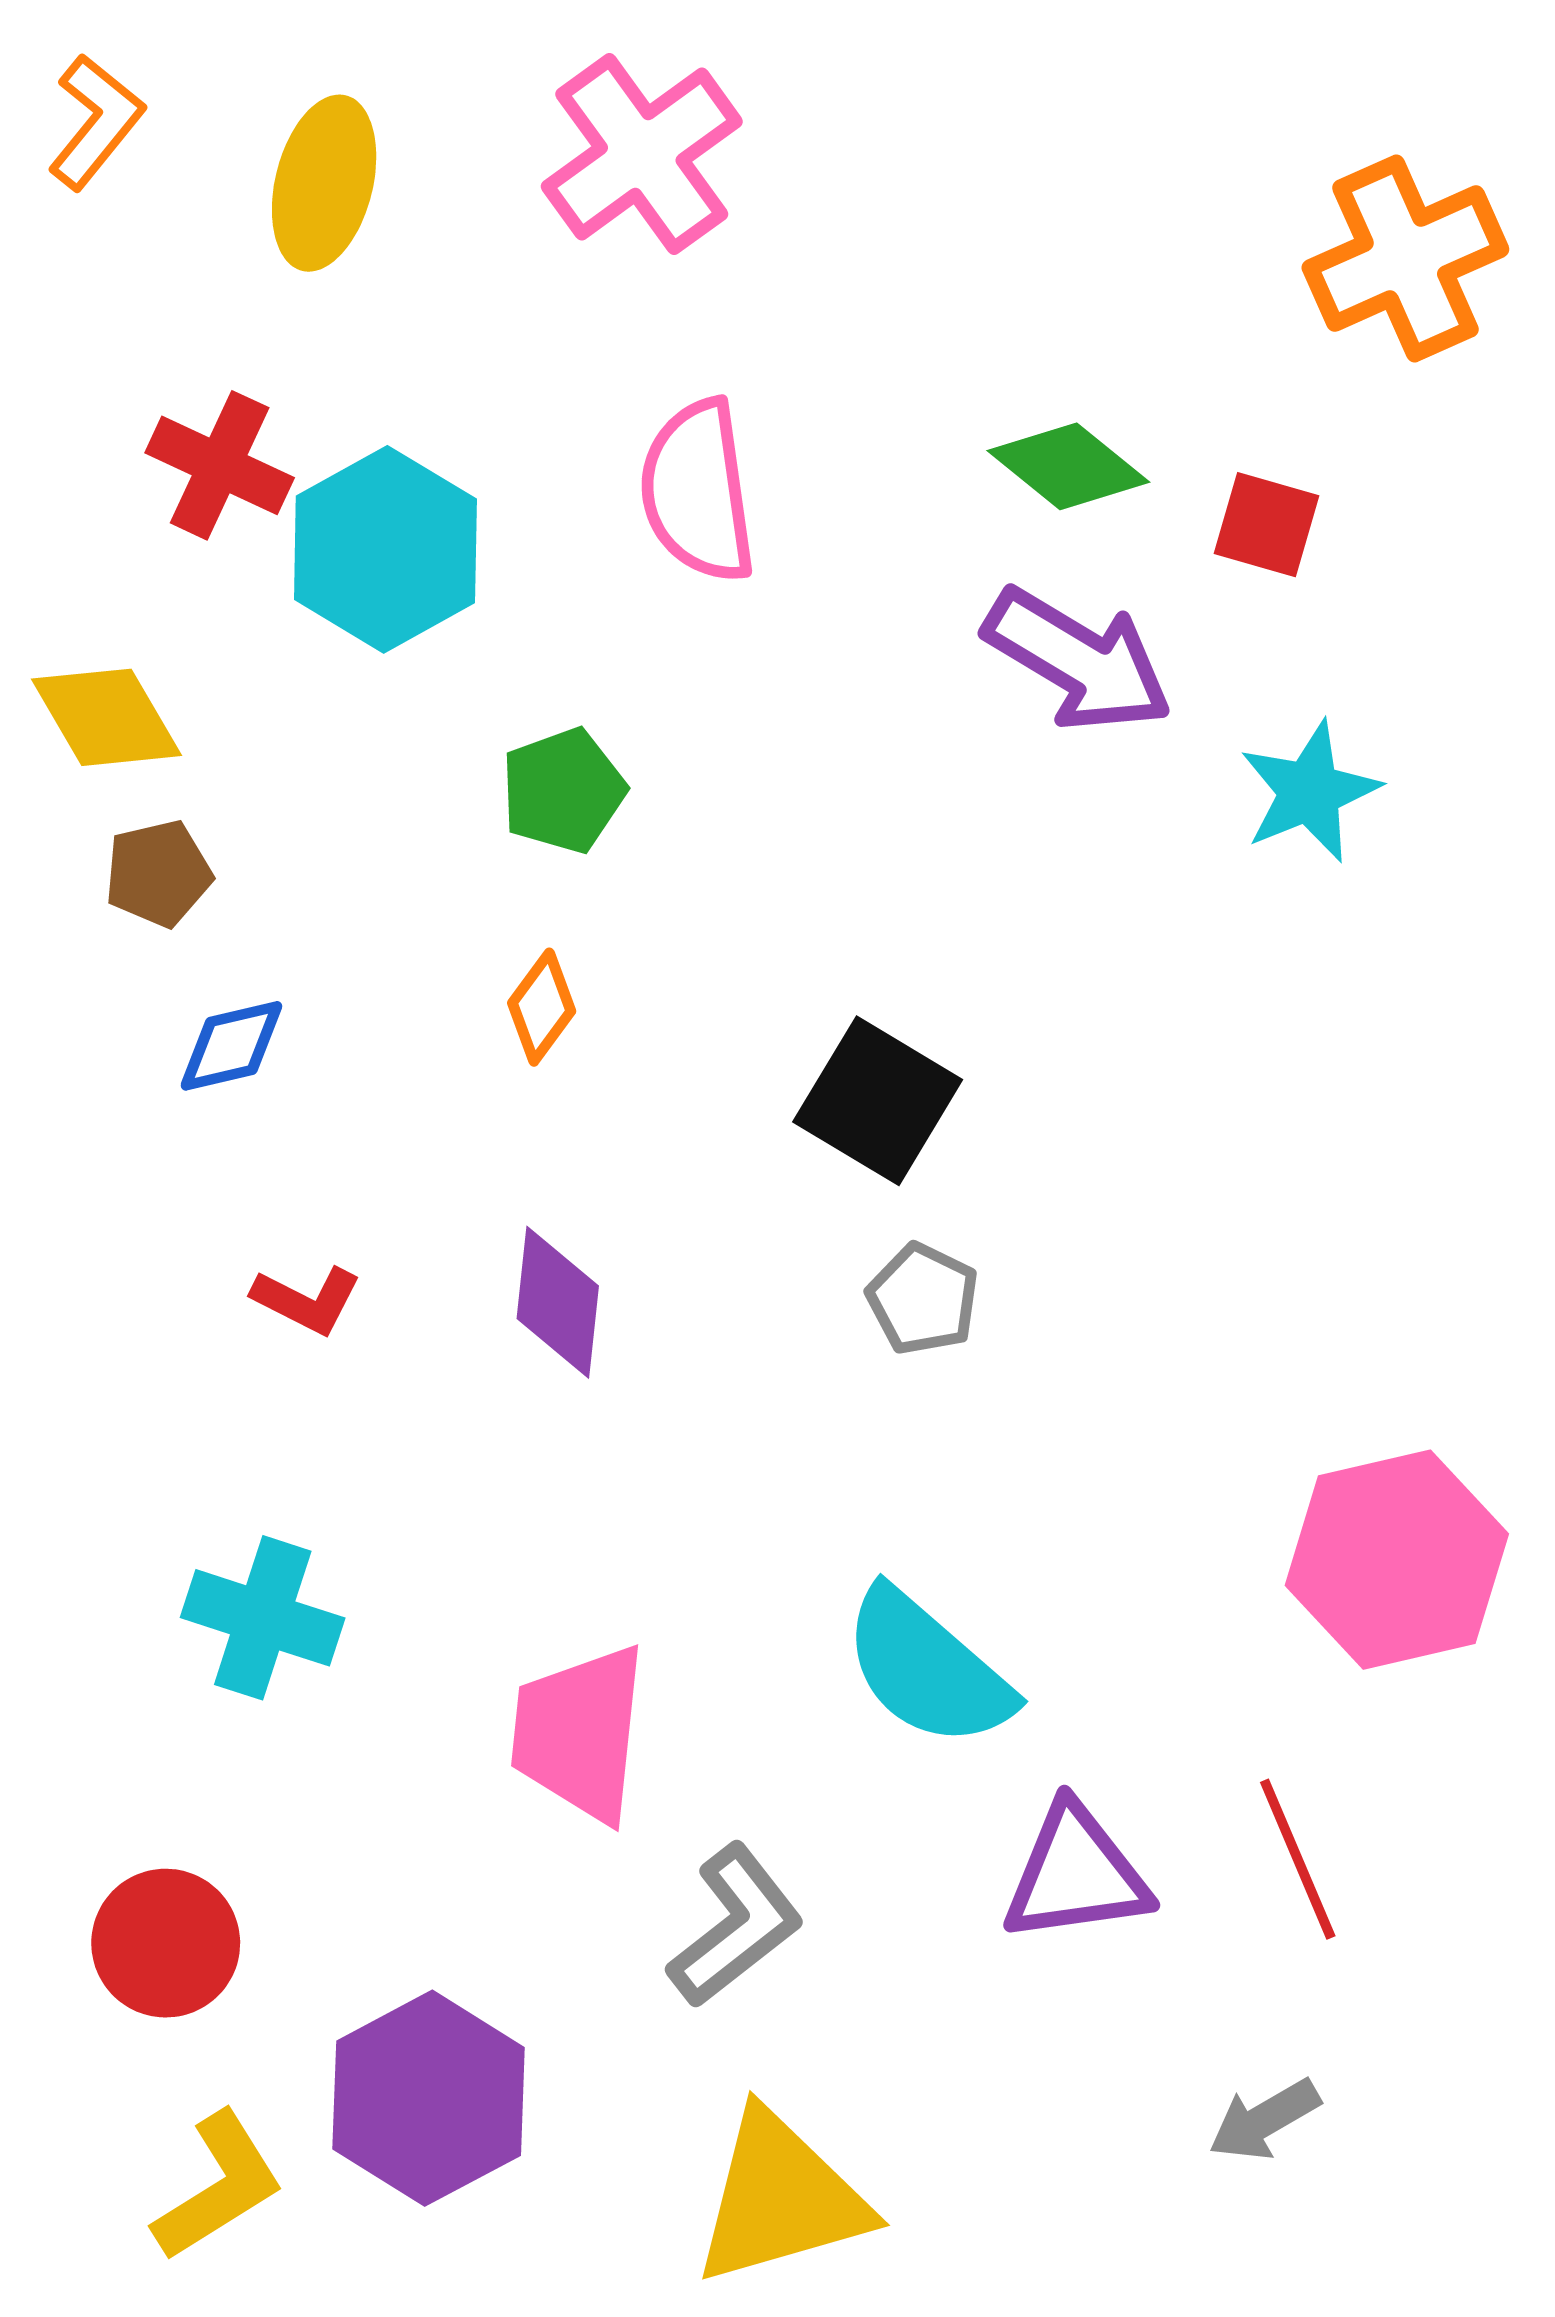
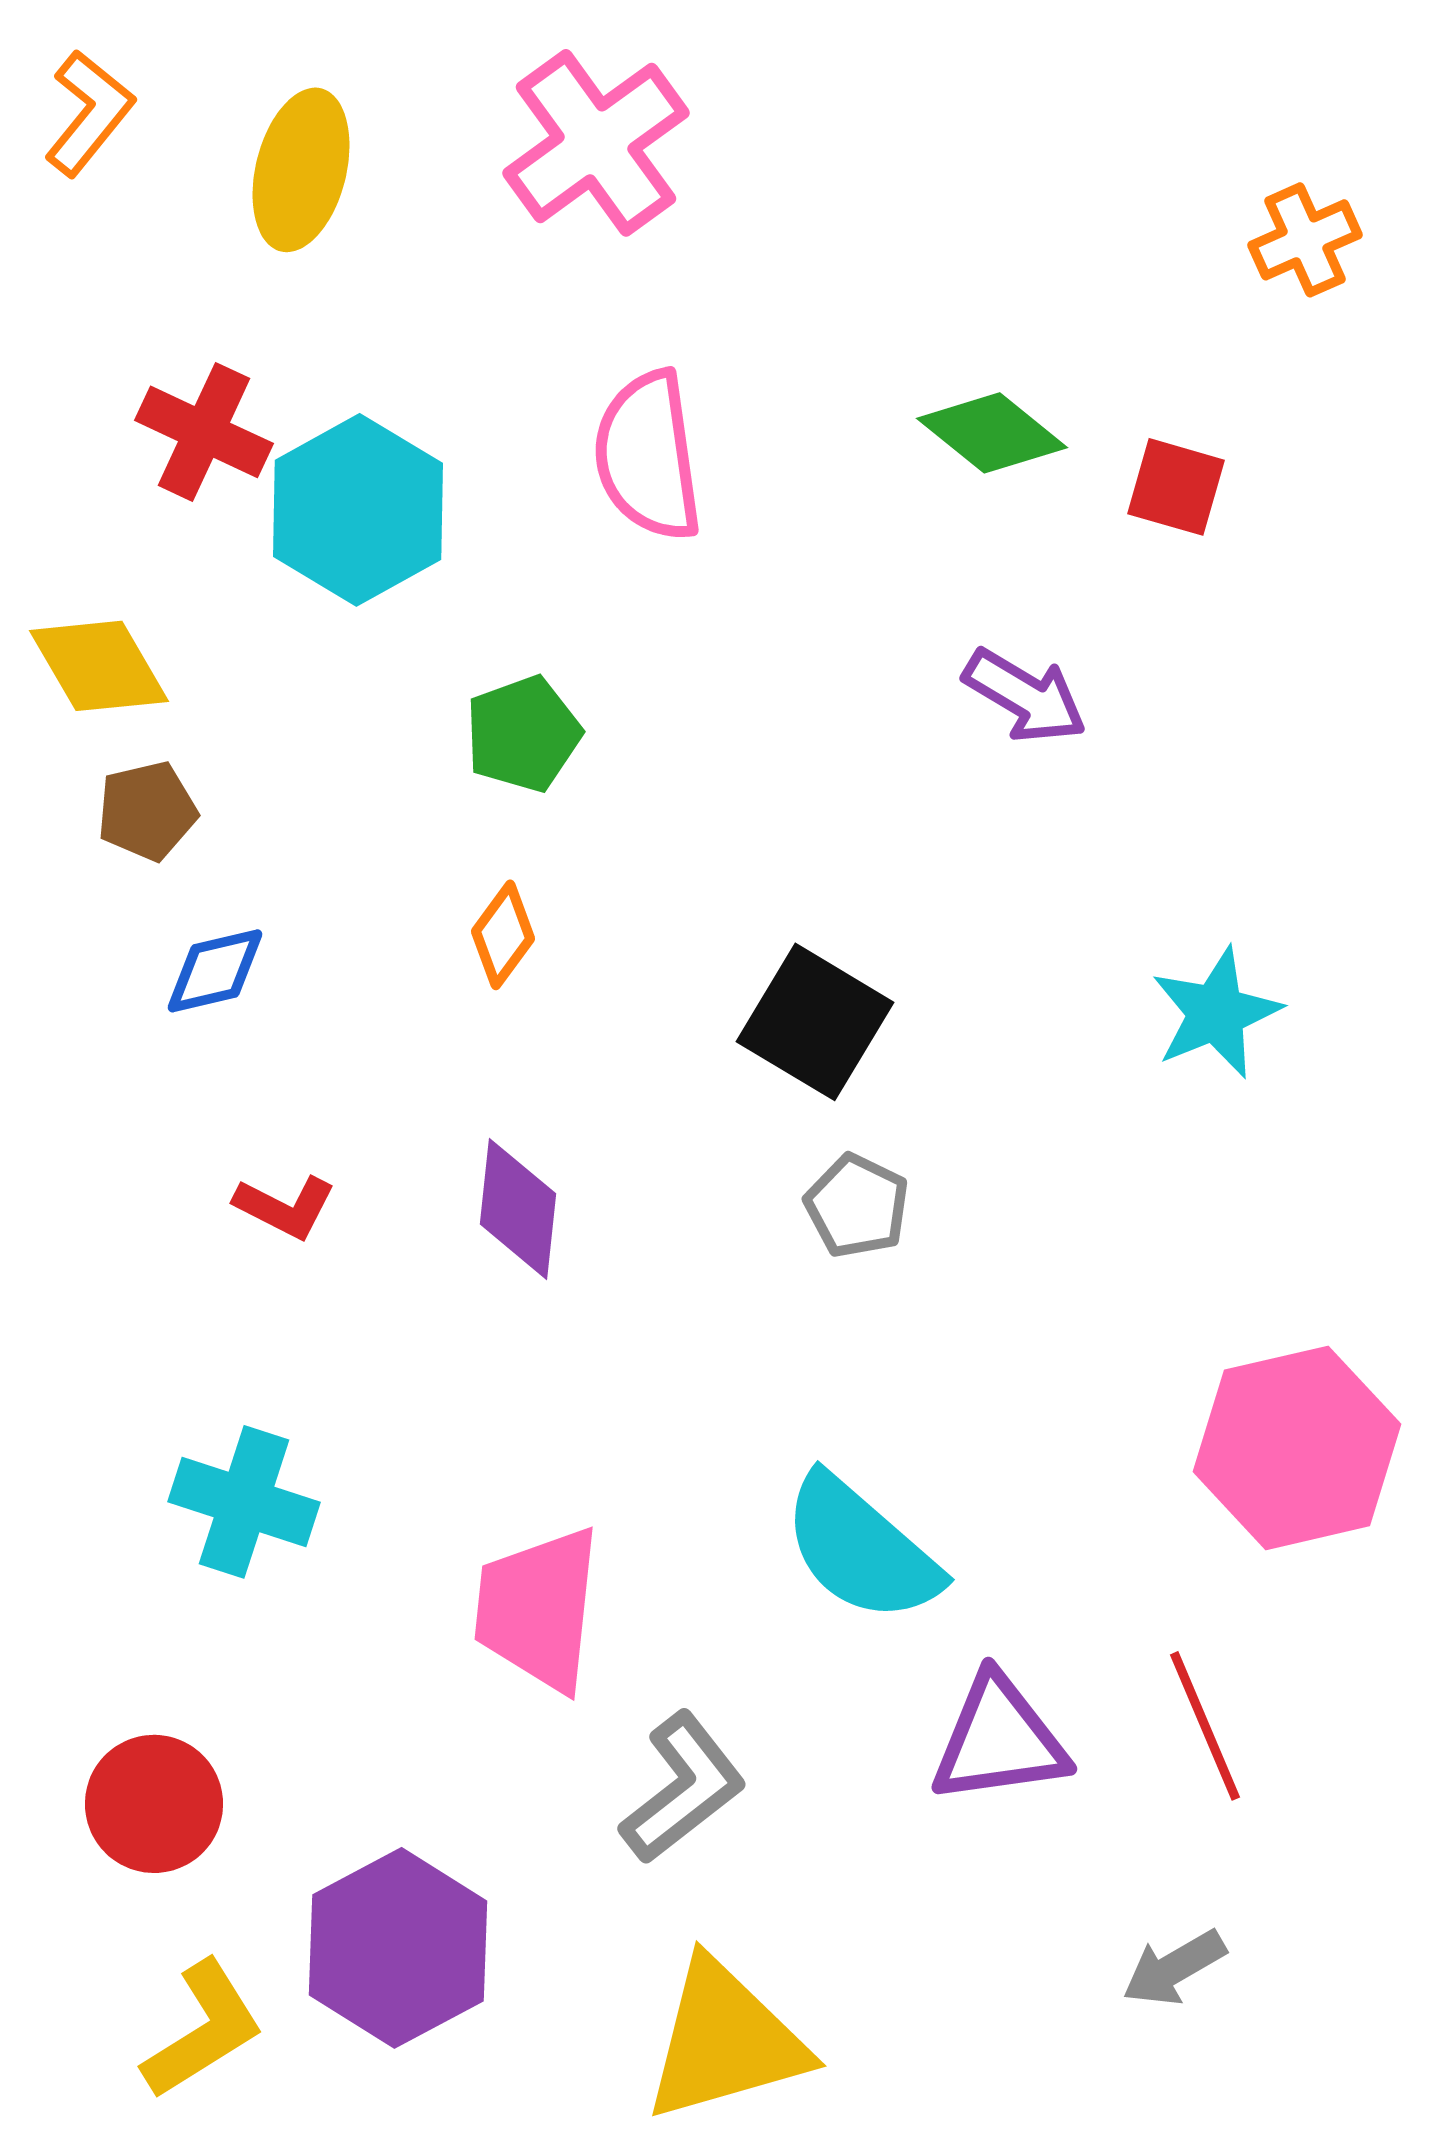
orange cross: (1405, 259) -> (1305, 240), size x0.6
purple arrow: (1078, 660) -> (1025, 696), moved, size x0.7
cyan star: (1310, 792) -> (1216, 1013), moved

